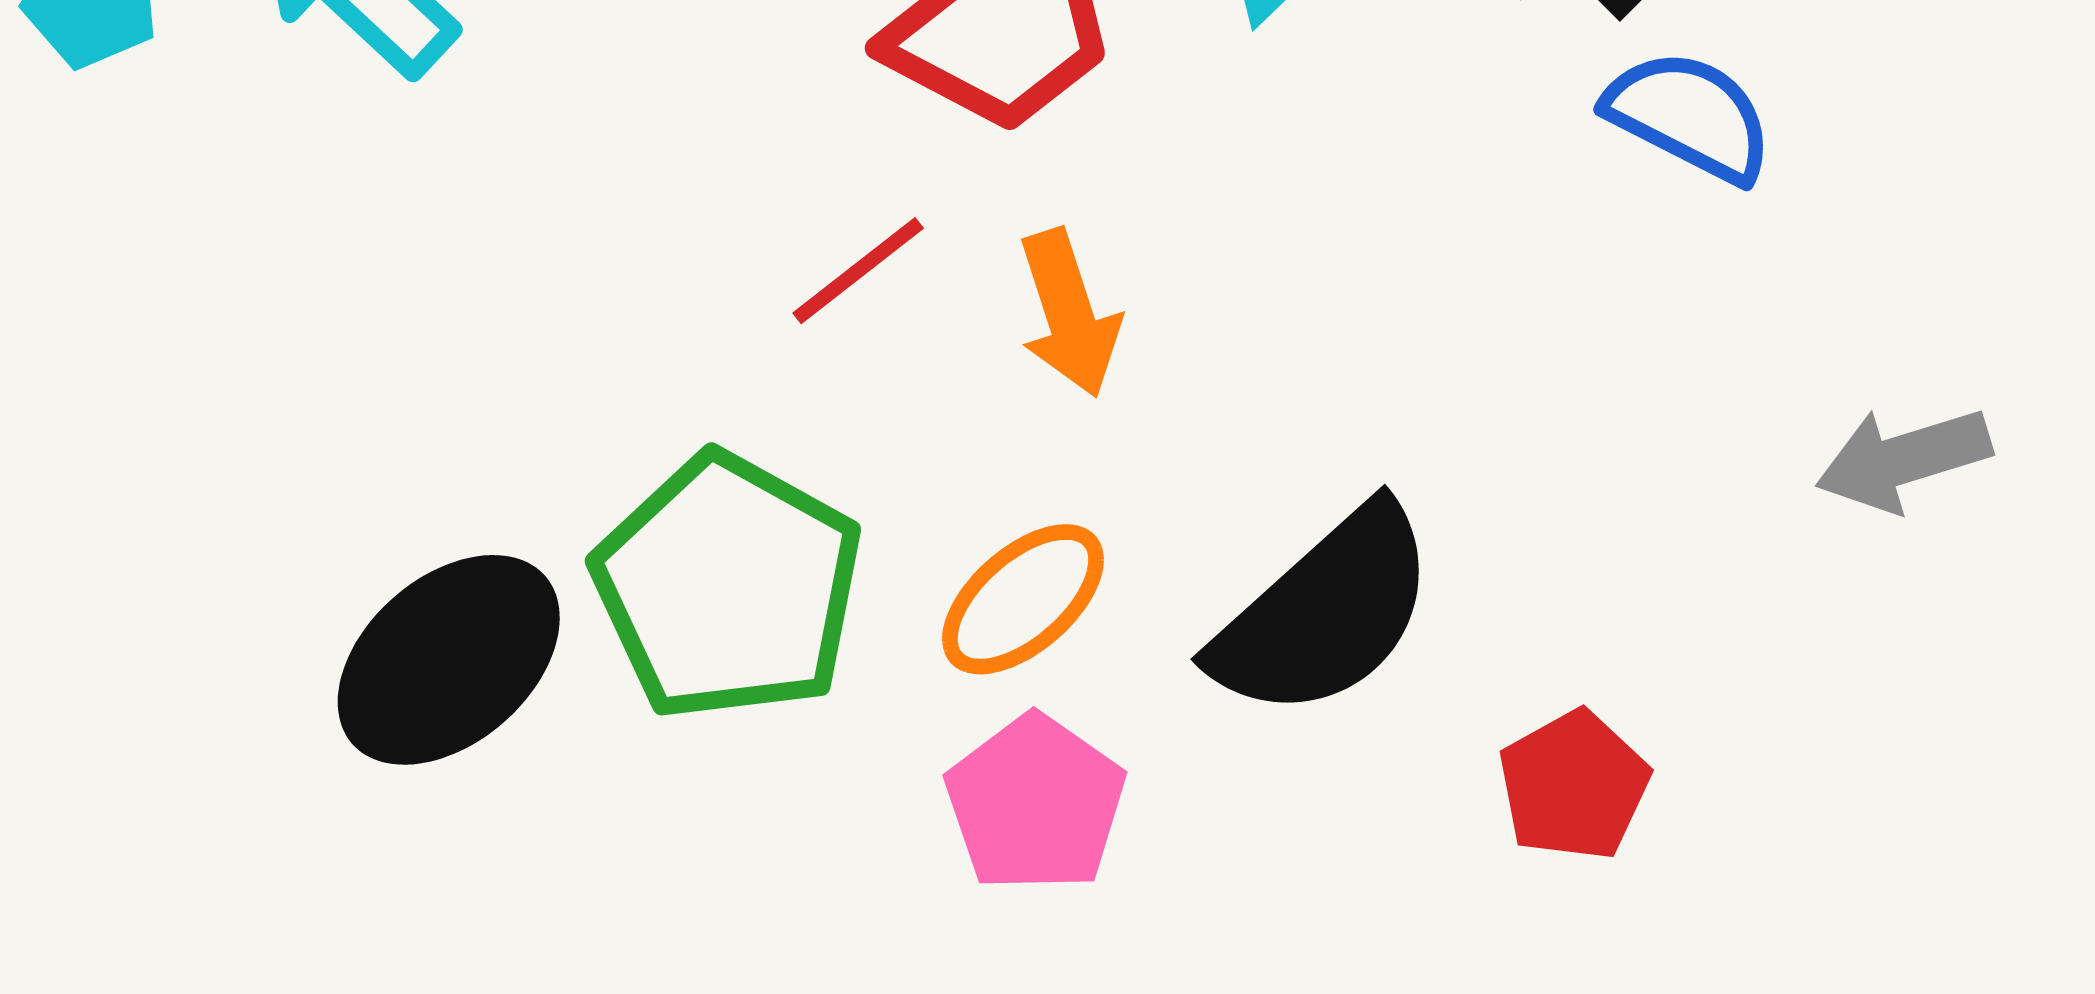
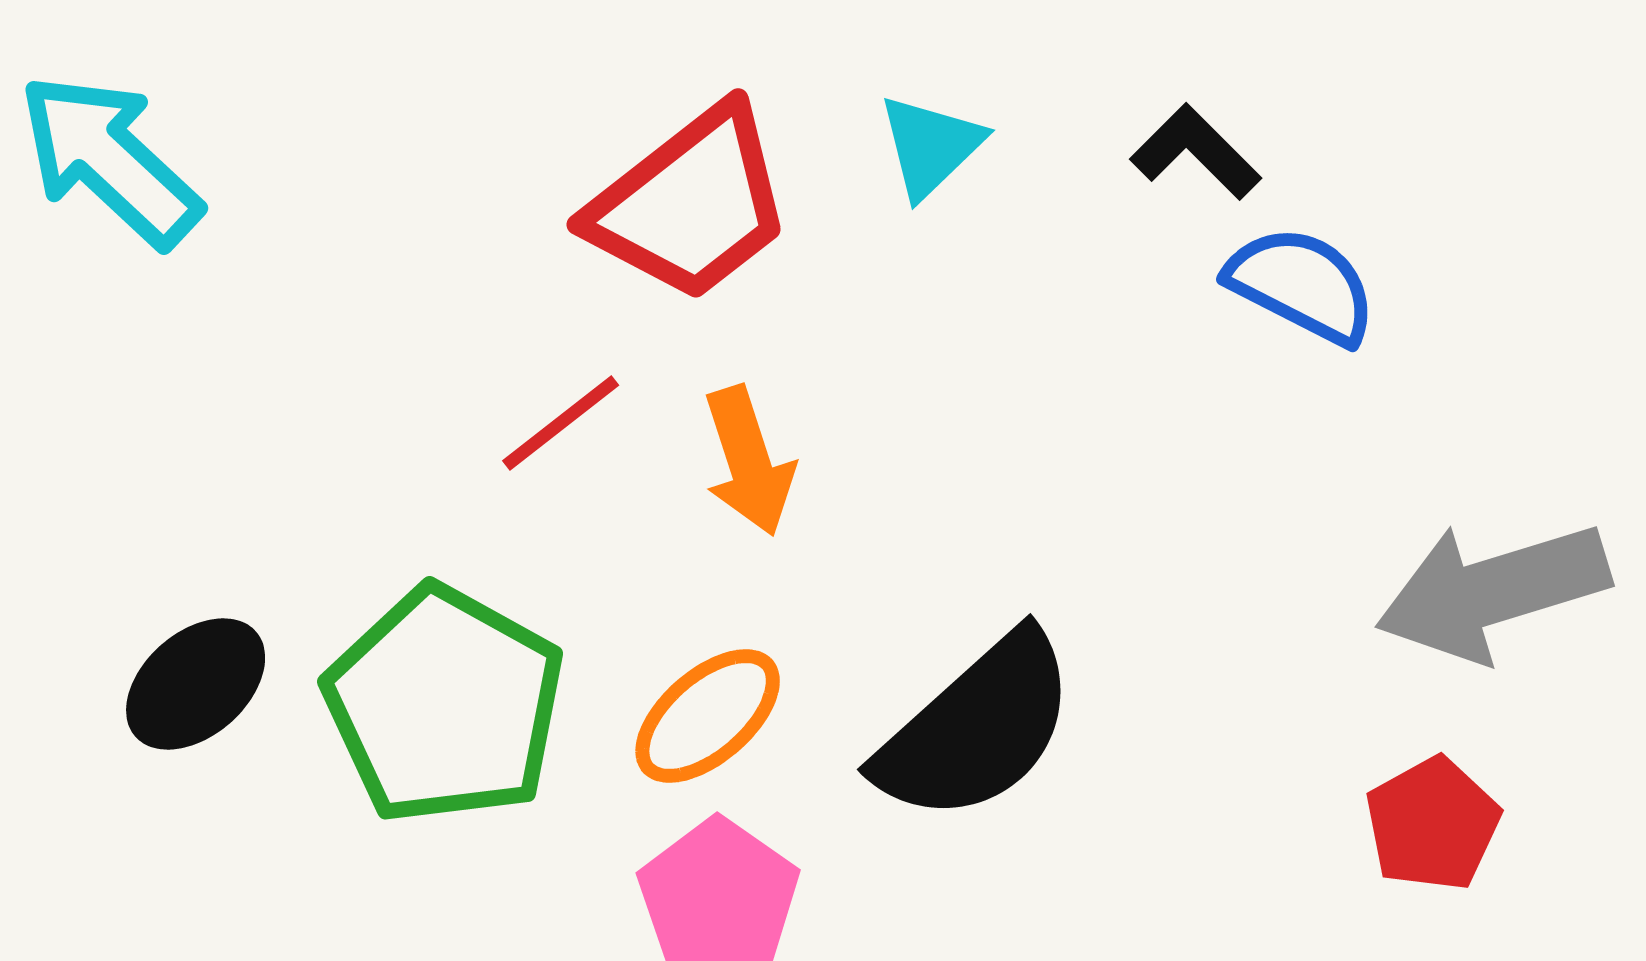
gray arrow: (1904, 459) -> (1493, 591), size x1.5
black ellipse: (449, 660) -> (196, 684), moved, size x0.7
red pentagon: (1574, 786) -> (1433, 824), moved

